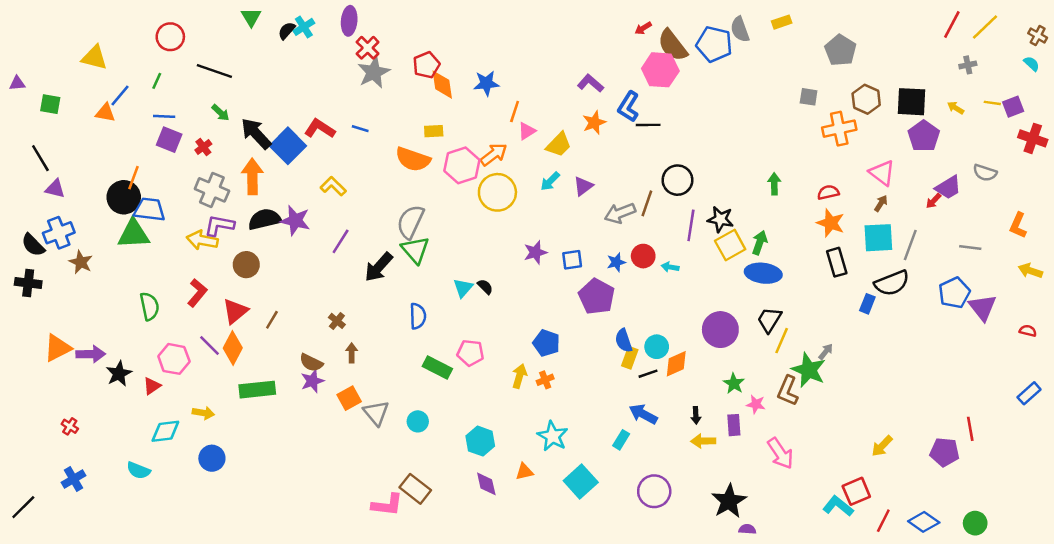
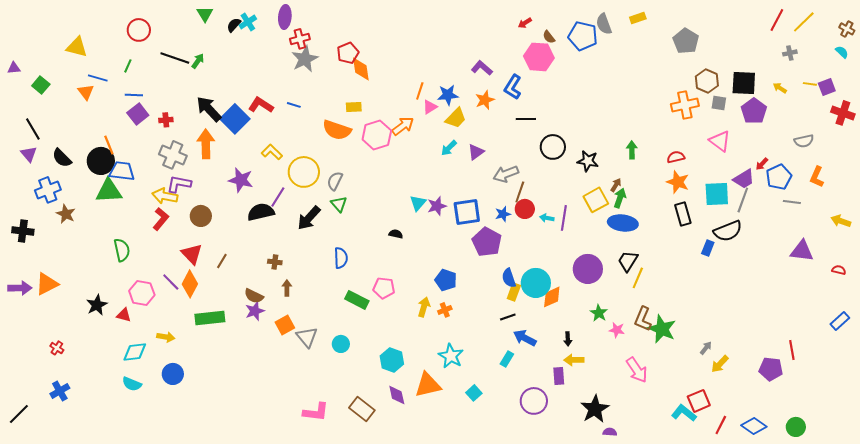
brown semicircle: (673, 45) -> (549, 37), size x0.5
red cross: (368, 48) -> (300, 39), turned 30
blue star: (486, 83) -> (448, 95), moved
blue line: (120, 96) -> (98, 78), turned 66
gray square: (809, 97) -> (719, 103), moved
green square: (50, 104) -> (41, 85), turned 30
orange triangle: (105, 113) -> (86, 92), turned 42
green arrow: (221, 113) -> (198, 61), moved, turned -98
black line: (648, 125) -> (526, 119), moved
purple square: (169, 140) -> (138, 114), turned 30
red cross: (203, 147) -> (166, 120), turned 32
gray semicircle: (985, 173) -> (804, 141), turned -30
orange line: (134, 178) -> (109, 145), turned -42
purple trapezoid: (948, 187) -> (744, 179), moved
purple triangle: (55, 189) -> (29, 154), moved, turned 36
yellow circle: (497, 192) -> (304, 172), moved
brown line: (647, 203) -> (520, 192), moved
brown arrow: (881, 203) -> (616, 185), moved
black semicircle: (265, 219) -> (261, 212), moved
black star: (720, 219) -> (588, 161), moved
gray semicircle: (410, 222) -> (335, 181), size x0.7
purple line: (691, 225) -> (564, 218), moved
orange L-shape: (1018, 225) -> (817, 177), moved
black semicircle: (33, 245) -> (62, 158), moved
green triangle: (415, 250) -> (339, 204), size x0.7
blue square: (572, 260) -> (467, 212), size x1.6
black semicircle: (485, 287) -> (396, 234), turned -32
cyan triangle: (463, 288) -> (418, 203), moved
red L-shape: (197, 293) -> (161, 219), moved
blue pentagon: (954, 293) -> (779, 177), moved
purple triangle: (983, 308) -> (802, 251), turned -45
red triangle: (235, 311) -> (192, 254), turned -35
brown cross: (337, 321) -> (275, 262), turned -32
cyan circle: (657, 347) -> (536, 283), size x1.5
gray arrow: (826, 352) -> (706, 348), moved
purple arrow: (91, 354) -> (20, 288), moved
green star: (809, 370) -> (662, 329), moved
black line: (648, 374) -> (508, 317), moved
red triangle: (152, 386) -> (124, 315), turned 49
purple rectangle: (734, 425) -> (559, 376), moved
cyan semicircle: (138, 470) -> (132, 384), moved
orange triangle: (524, 472) -> (428, 385), size x1.8
cyan square: (581, 481) -> (474, 393), size x0.6
brown rectangle: (415, 489) -> (362, 409), moved

